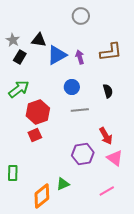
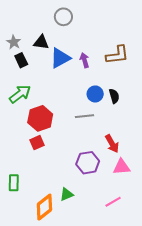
gray circle: (81, 16) -> (63, 17), moved
black rectangle: (20, 57) -> (21, 60), turned -56
blue circle: (72, 87) -> (95, 94), moved
pink triangle: (115, 158) -> (122, 167), turned -42

